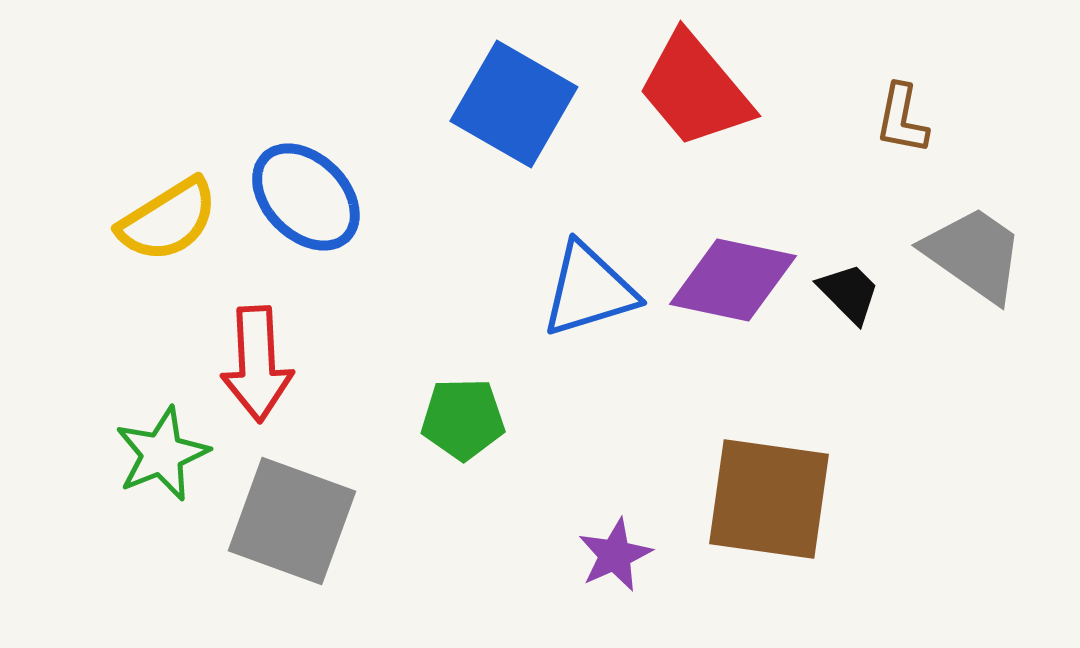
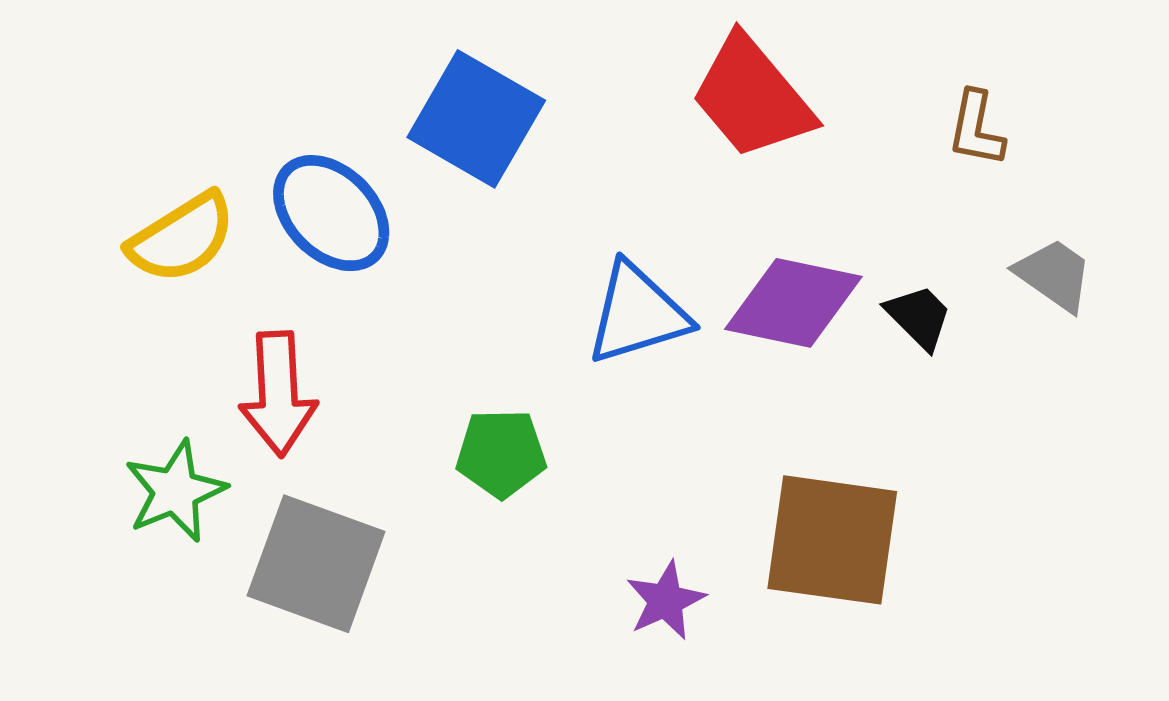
blue square: (514, 104) -> (476, 119), moved
gray trapezoid: (974, 254) -> (1054, 275), size x0.7

